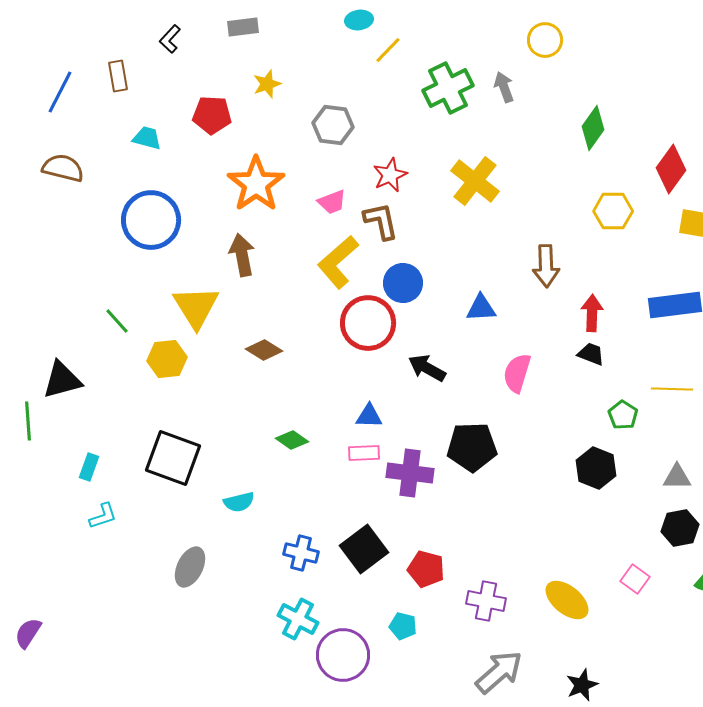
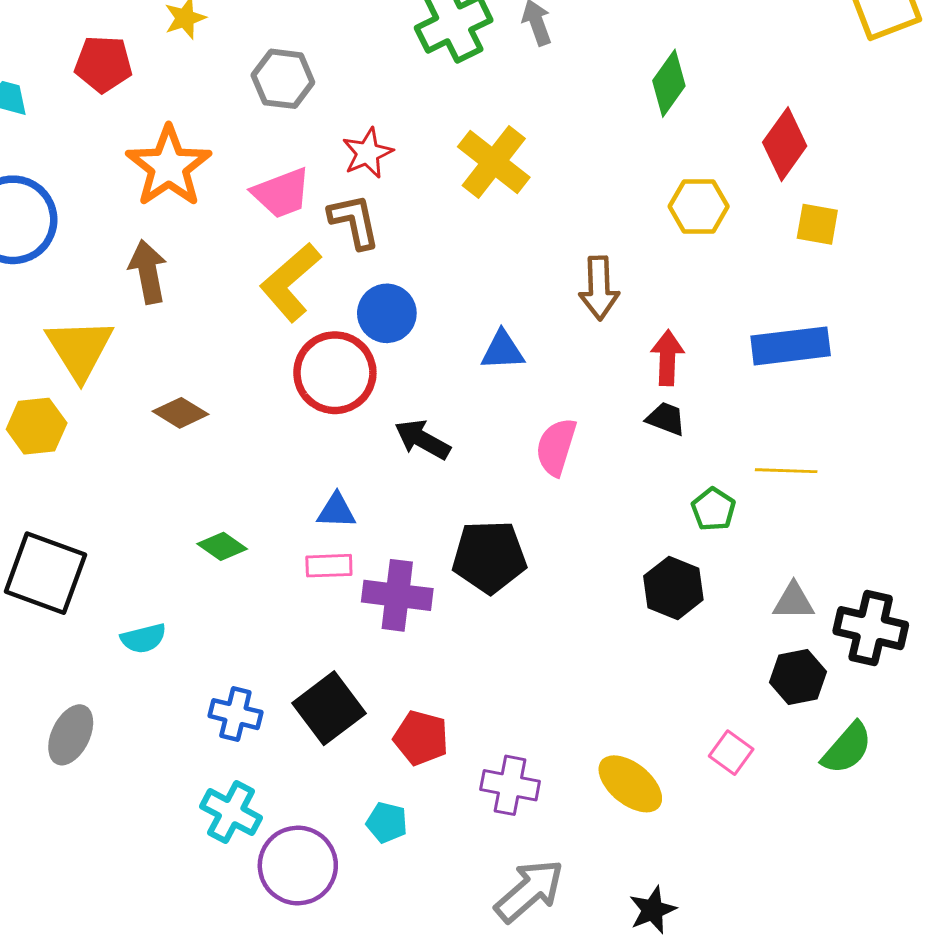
pink trapezoid: (332, 202) -> (281, 193), size x1.4

